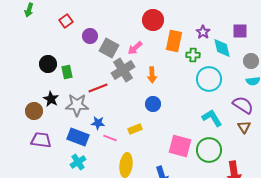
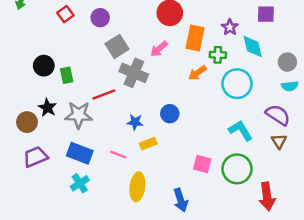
purple square: (240, 31) -> (266, 14), moved
purple circle: (90, 36) -> (100, 18), moved
gray square: (109, 48) -> (117, 46), turned 30
pink arrow: (135, 48) -> (159, 49), moved
gray cross: (123, 70) -> (134, 73), turned -35
orange arrow: (152, 75) -> (197, 73), moved, turned 56
blue star: (98, 123) -> (135, 122), moved
purple trapezoid: (41, 140) -> (35, 157), turned -30
pink square: (180, 146) -> (202, 164), size x0.7

